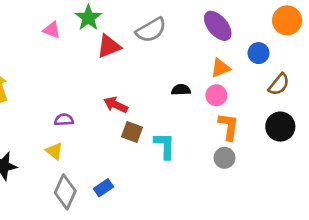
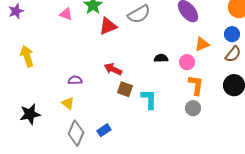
blue circle: (259, 53) -> (232, 34), moved
orange triangle: (220, 68) -> (202, 44), moved

